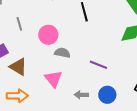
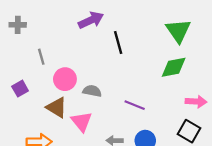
pink circle: (48, 35) -> (65, 79), moved
brown triangle: (18, 67) -> (57, 107), moved

